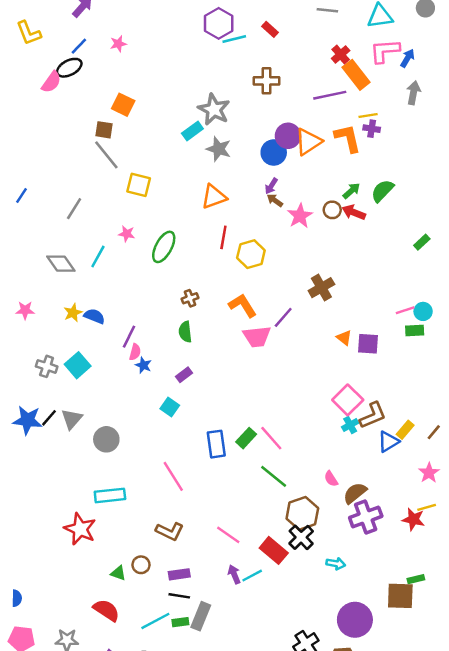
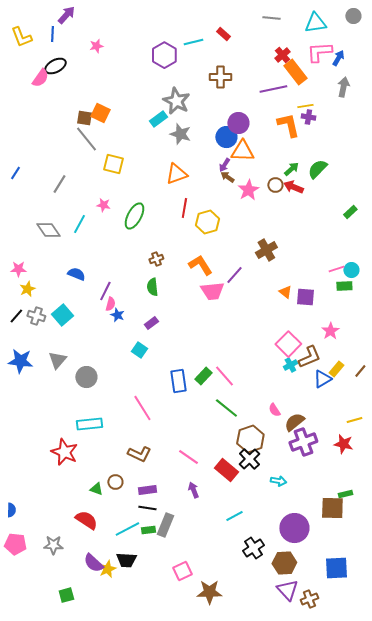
purple hexagon: (219, 23) -> (164, 55), moved
blue line: (79, 46) -> (52, 34), moved, turned -42
orange square: (123, 105) -> (100, 113), moved
orange triangle: (308, 142) -> (242, 151), moved, turned 35
yellow star: (73, 313) -> (27, 289), moved
black line: (49, 418) -> (16, 316), moved
pink star: (429, 473) -> (330, 331), moved
yellow line: (427, 507) -> (354, 420), moved
cyan line: (252, 576) -> (234, 516), moved

